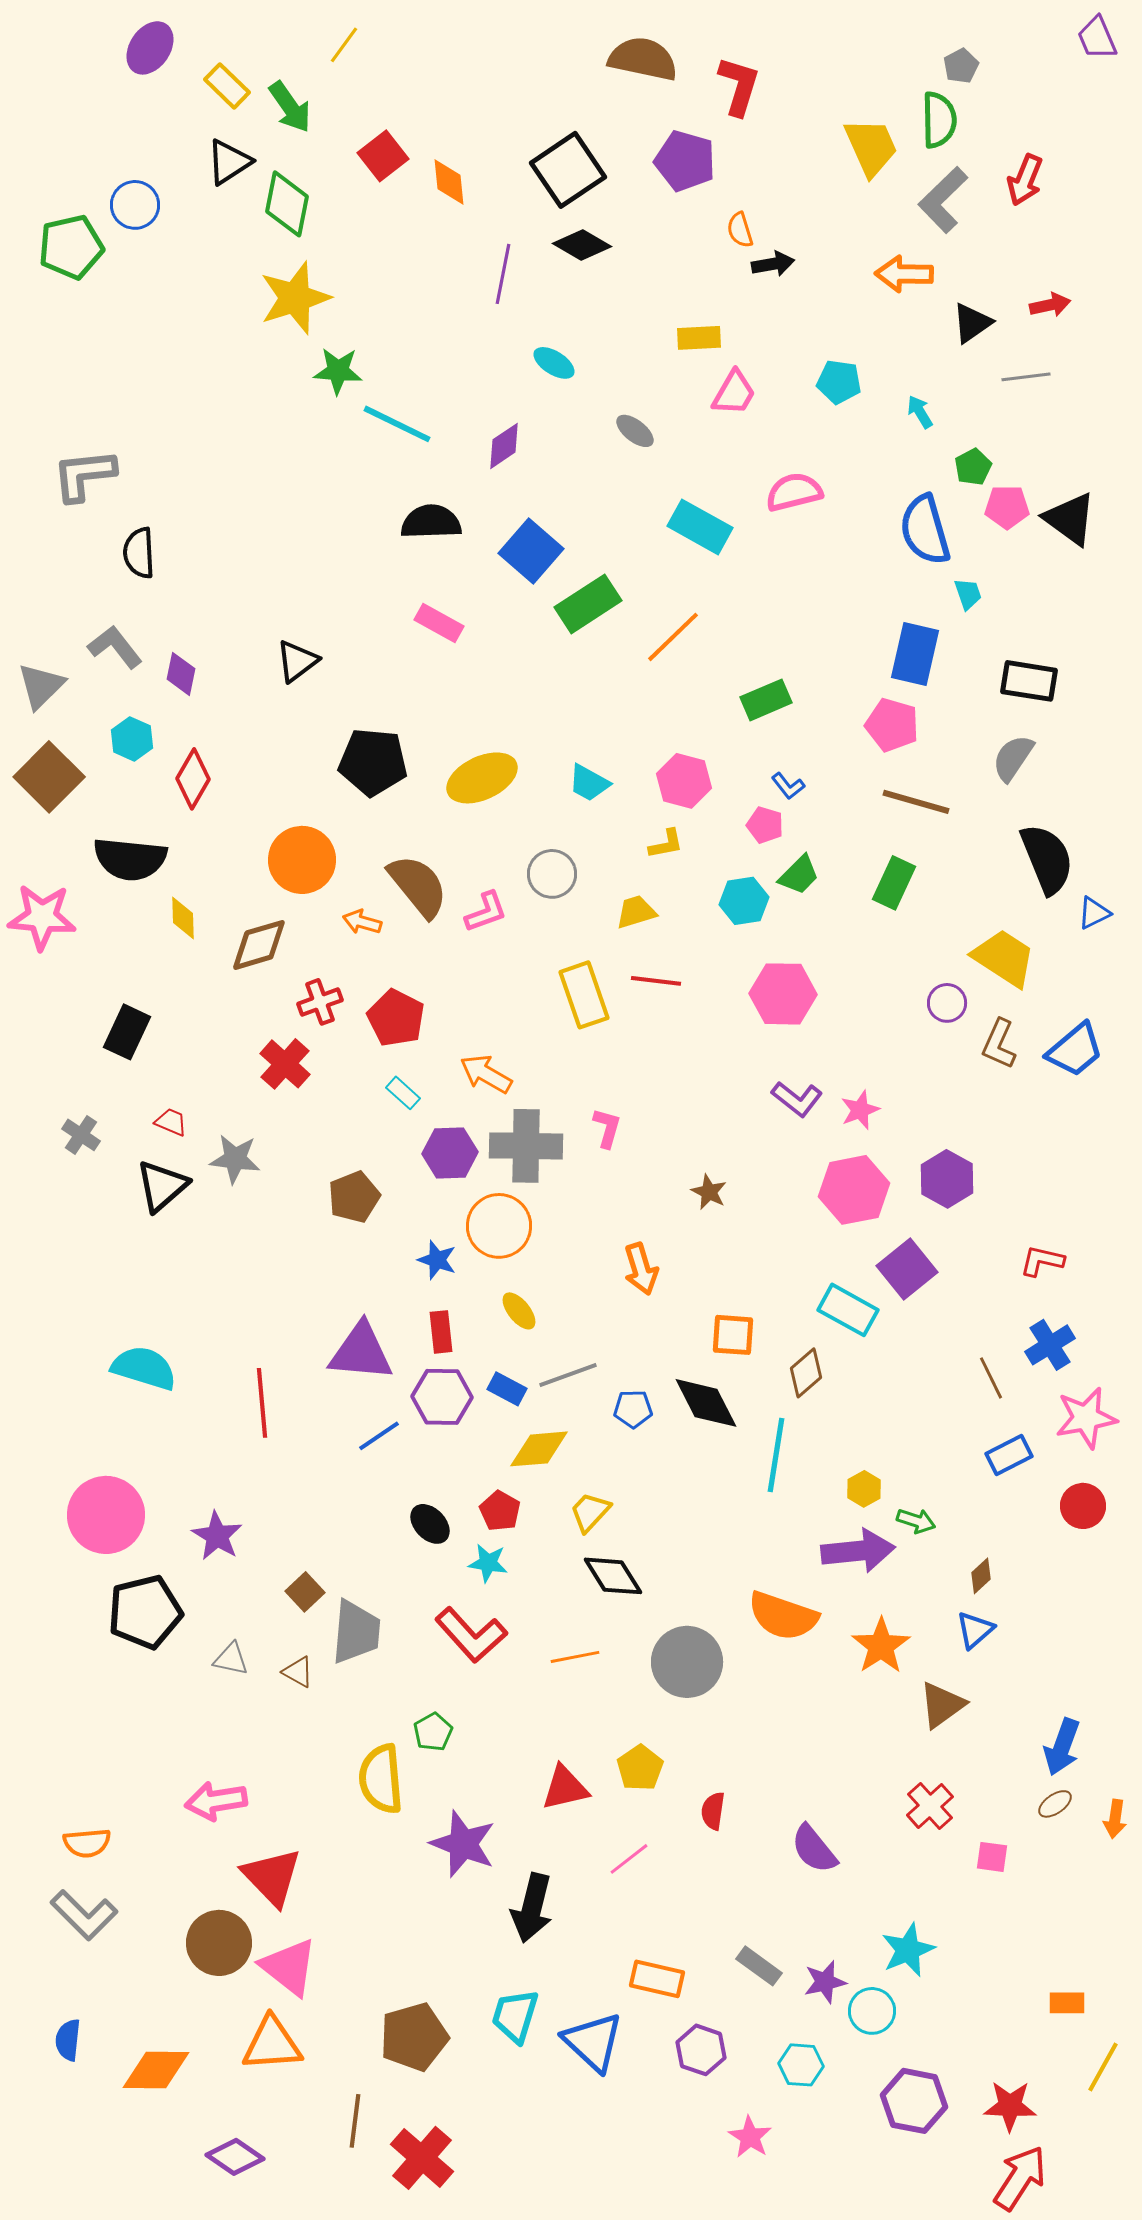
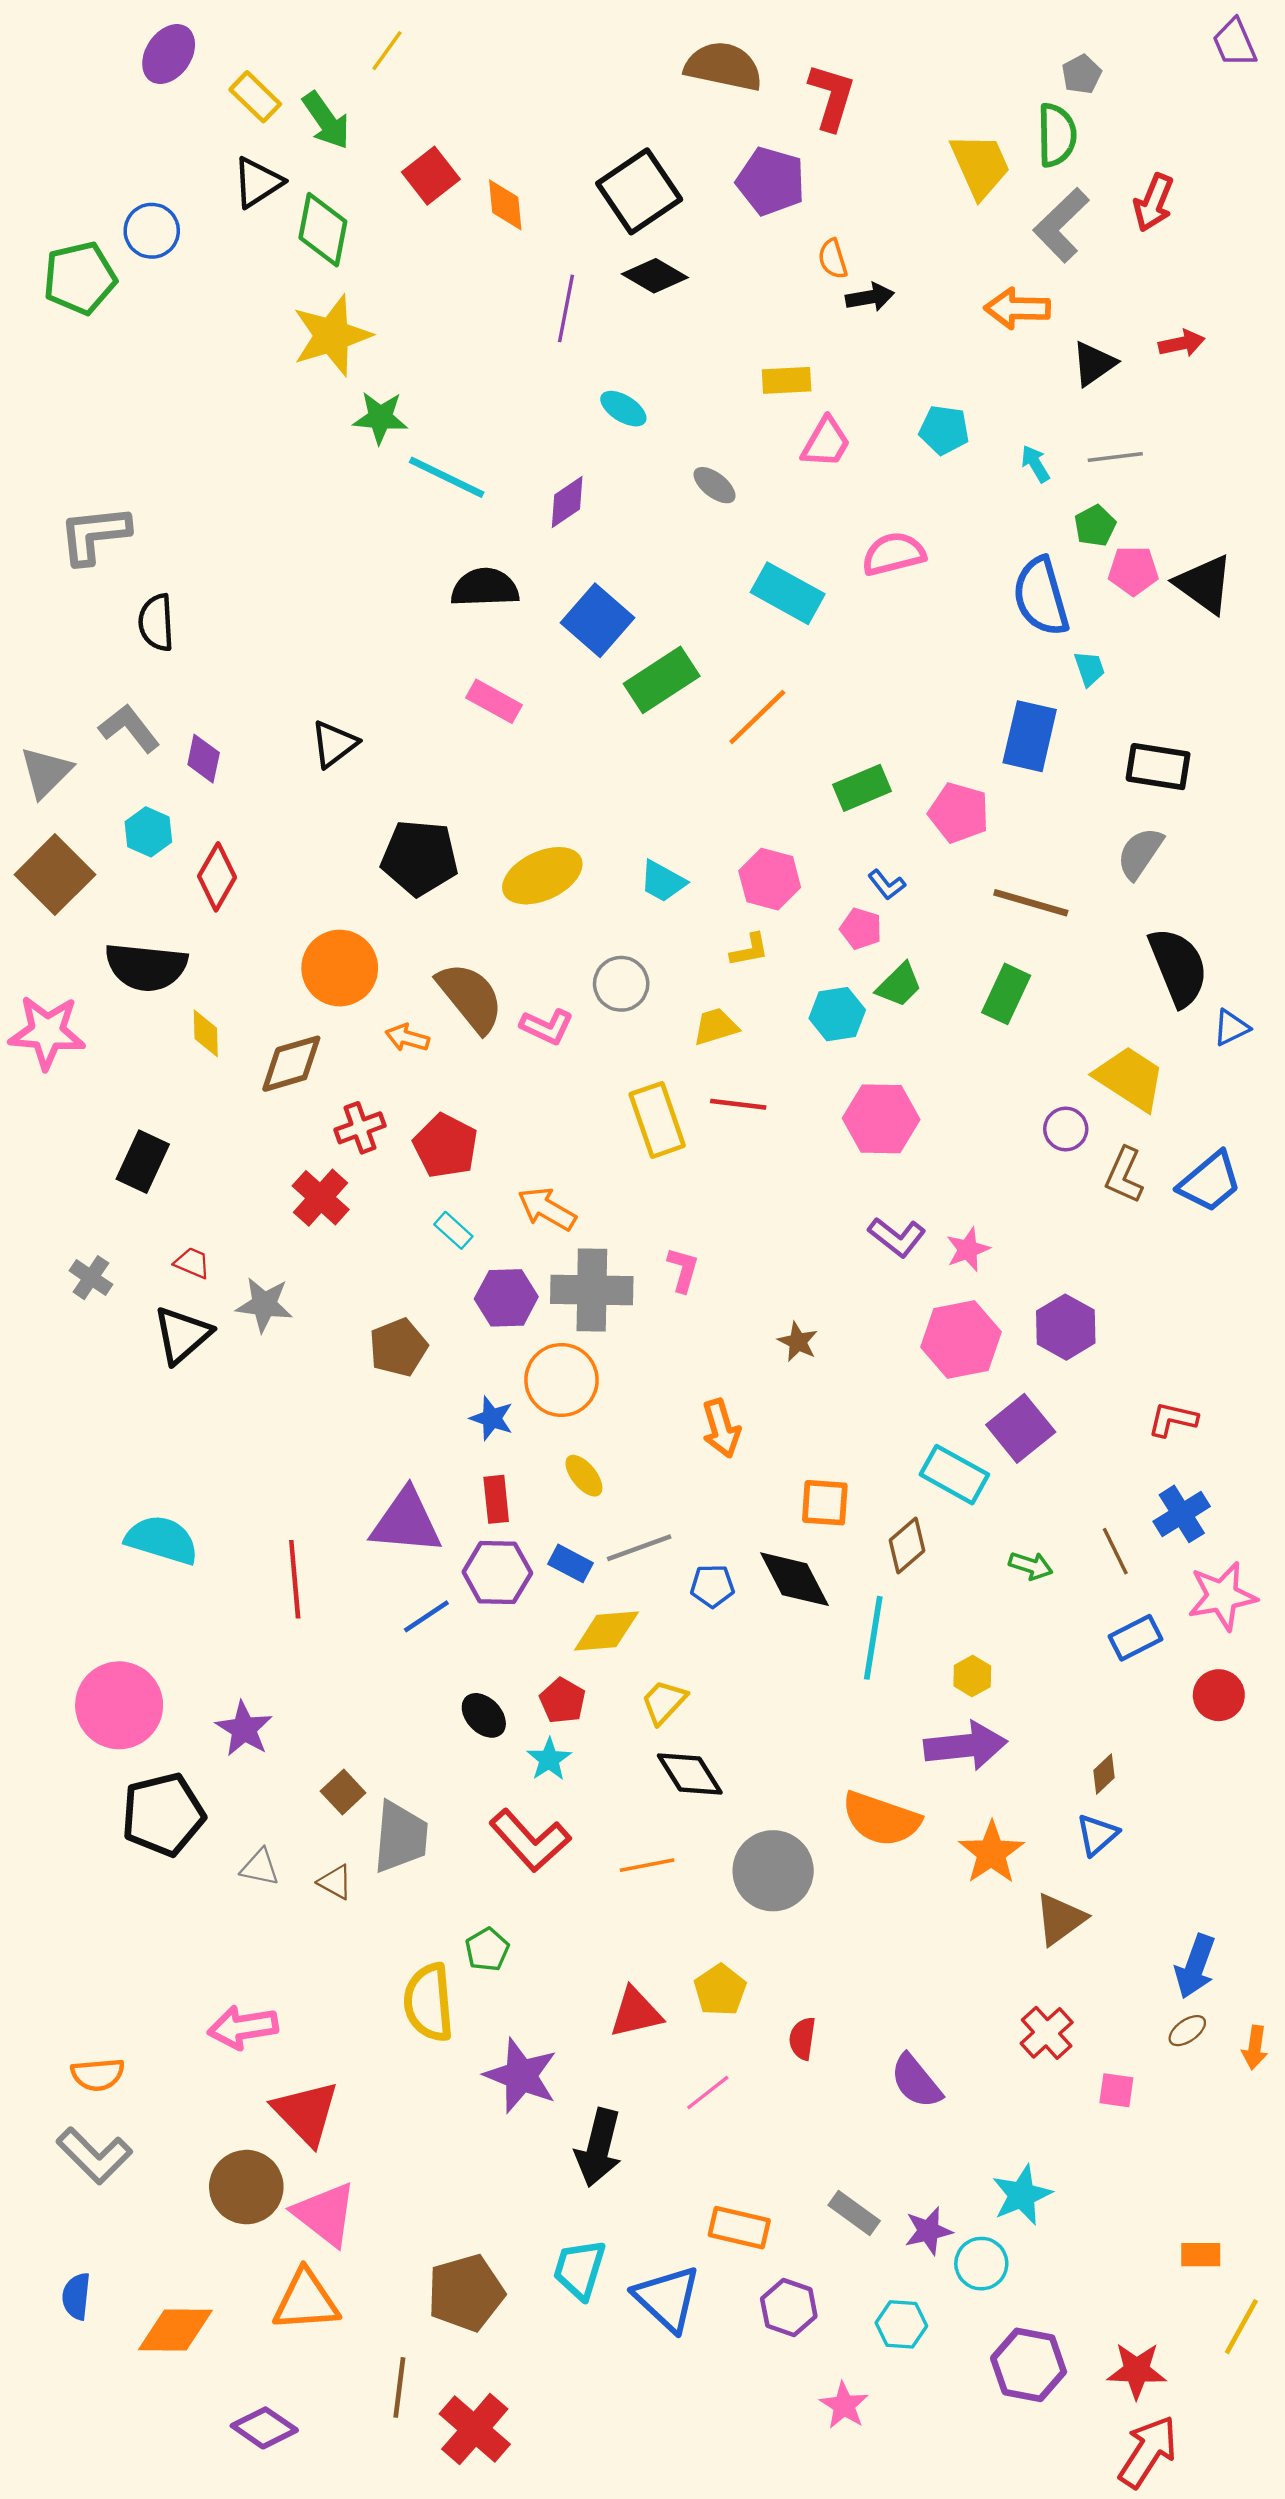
gray line: (1026, 377) -> (1115, 457), moved
pink pentagon: (892, 725) -> (959, 813), moved
pink L-shape: (486, 912) -> (547, 1027), turned 45
green arrow: (916, 1521) -> (1031, 1566), moved
cyan star: (488, 1563) -> (549, 1759), turned 30

